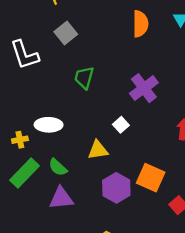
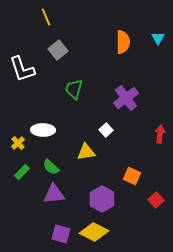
yellow cross: (20, 140) -> (18, 143), turned -32
green rectangle: (24, 173) -> (22, 172), size x0.6
orange square: (151, 178) -> (132, 176), size x0.7
purple hexagon: (116, 188) -> (102, 199), moved

